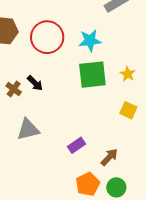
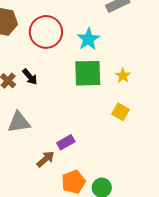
cyan star: (90, 41) -> (88, 39), turned -30
brown arrow: (109, 157) -> (45, 159), moved

